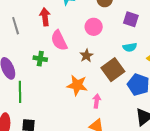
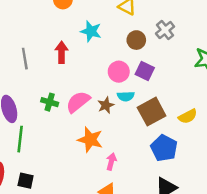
purple square: (131, 19) -> (145, 71), moved
pink semicircle: (59, 40) -> (78, 102), moved, turned 70
cyan semicircle: (130, 47) -> (126, 96), moved
brown square: (113, 70) -> (152, 112), moved

